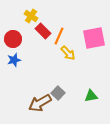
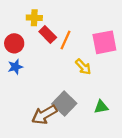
yellow cross: (31, 16) -> (34, 18), turned -32
yellow arrow: (68, 53) -> (83, 67), moved
gray square: (58, 93) -> (64, 104), size x1.5

